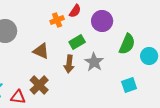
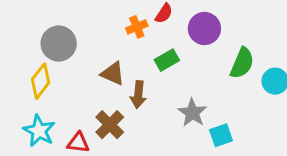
gray star: (94, 62) -> (192, 113), moved
brown arrow: (69, 64) -> (138, 95), moved
cyan square: (129, 85) -> (221, 135), moved

